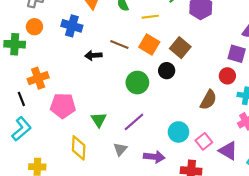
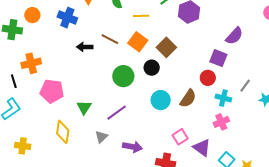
cyan circle: (178, 132) -> (161, 100), moved

